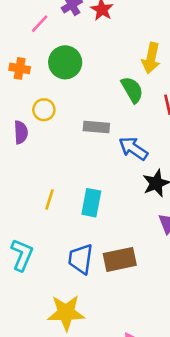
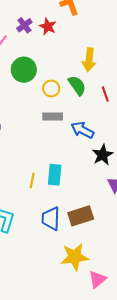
yellow circle: (44, 110) -> (51, 88), moved
yellow line: (50, 200) -> (32, 180), moved
yellow star: (66, 313) -> (75, 257), moved

